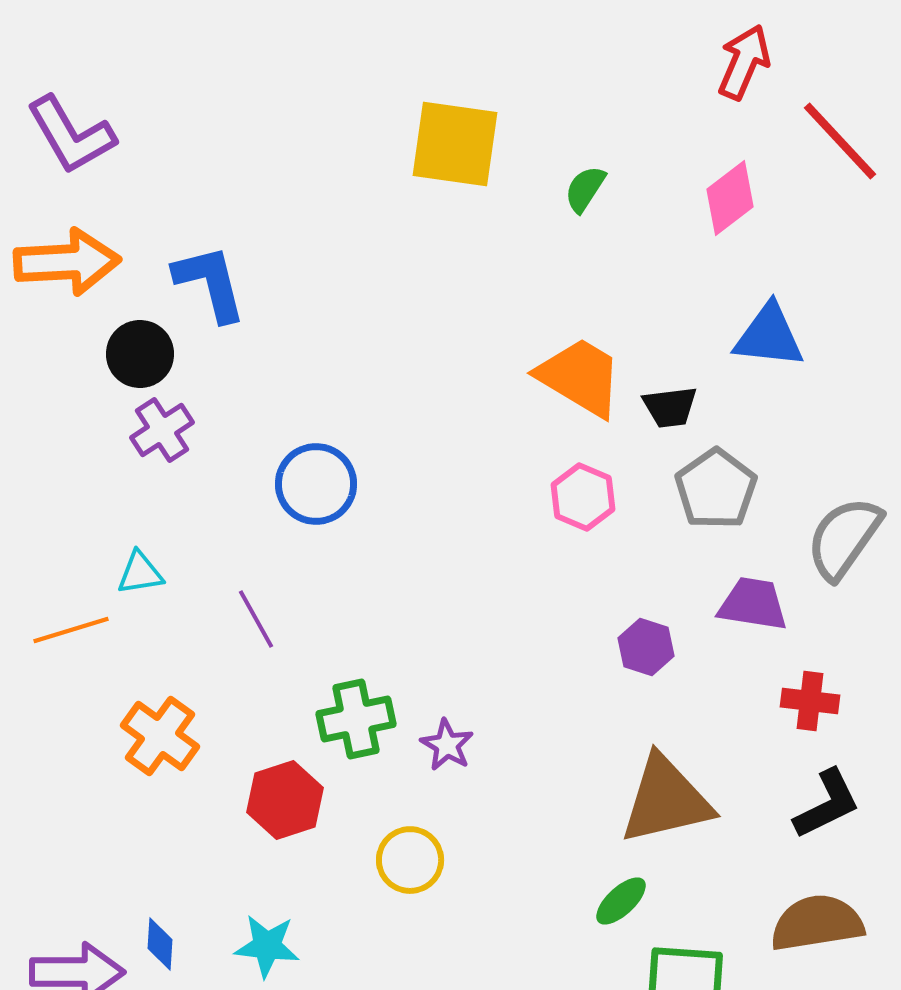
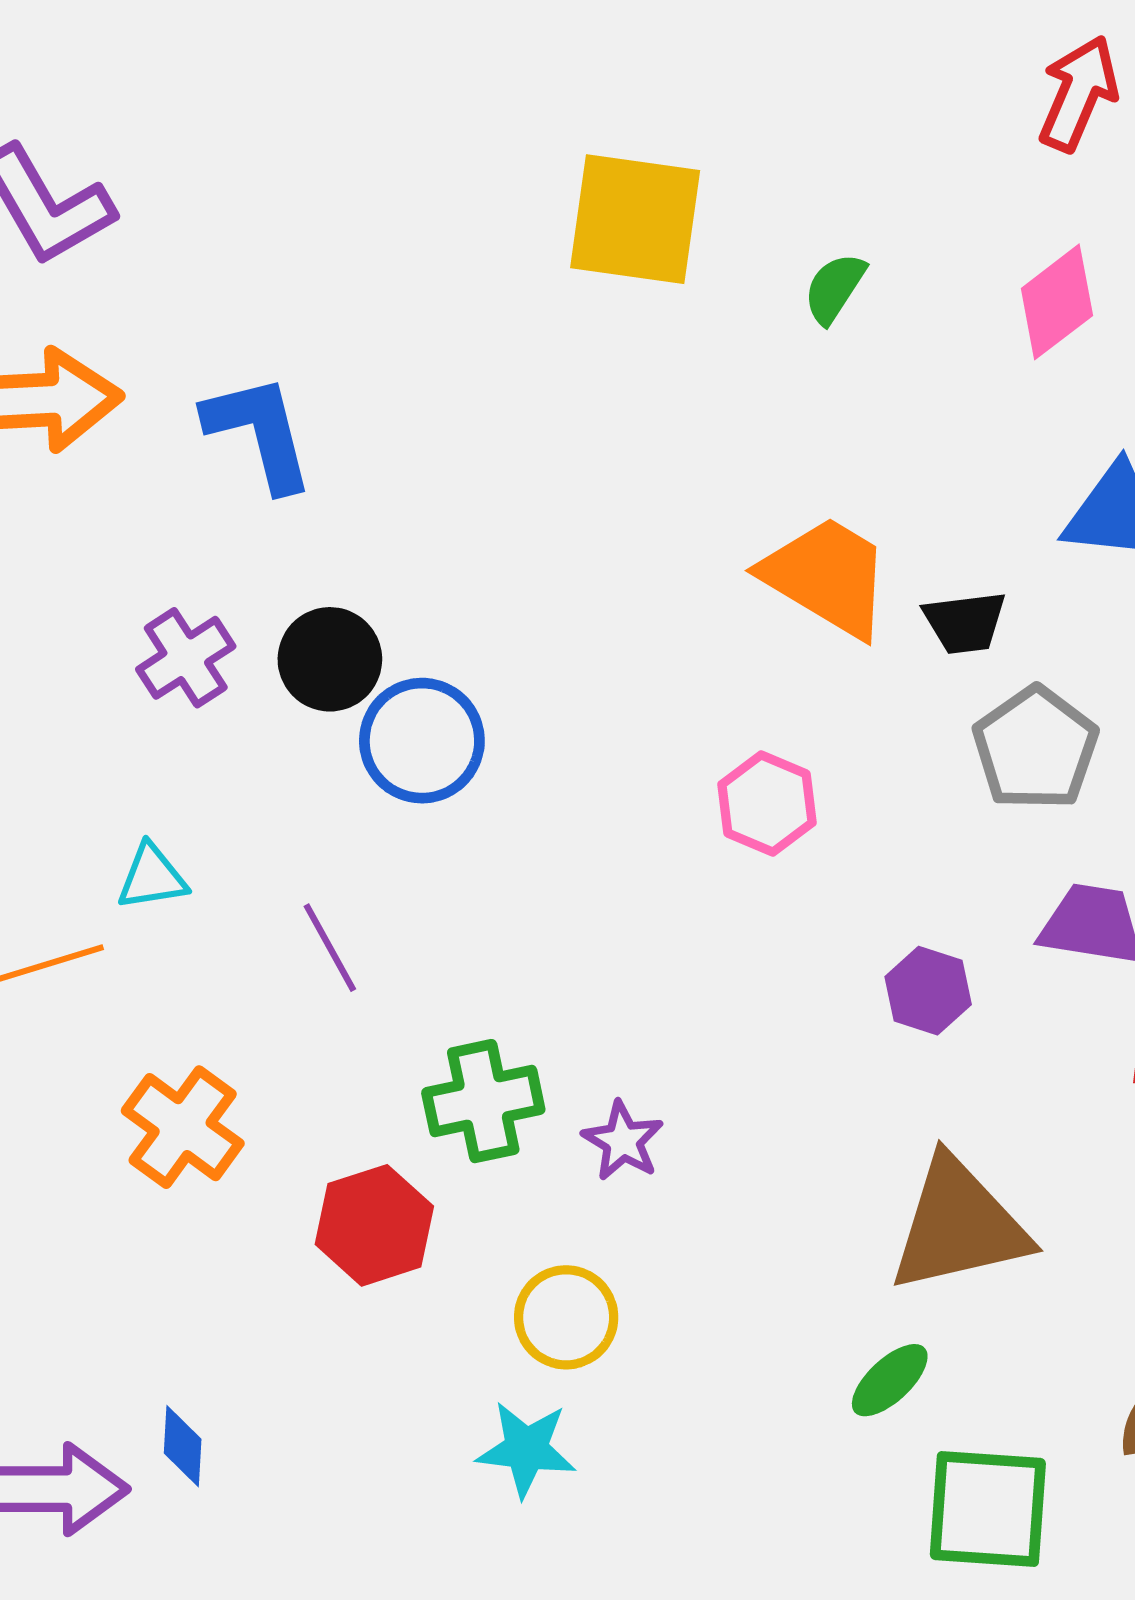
black circle: (140, 354) -> (330, 659), moved
pink hexagon: (583, 497) -> (767, 803), moved
cyan star: (267, 946) -> (526, 1449), moved

